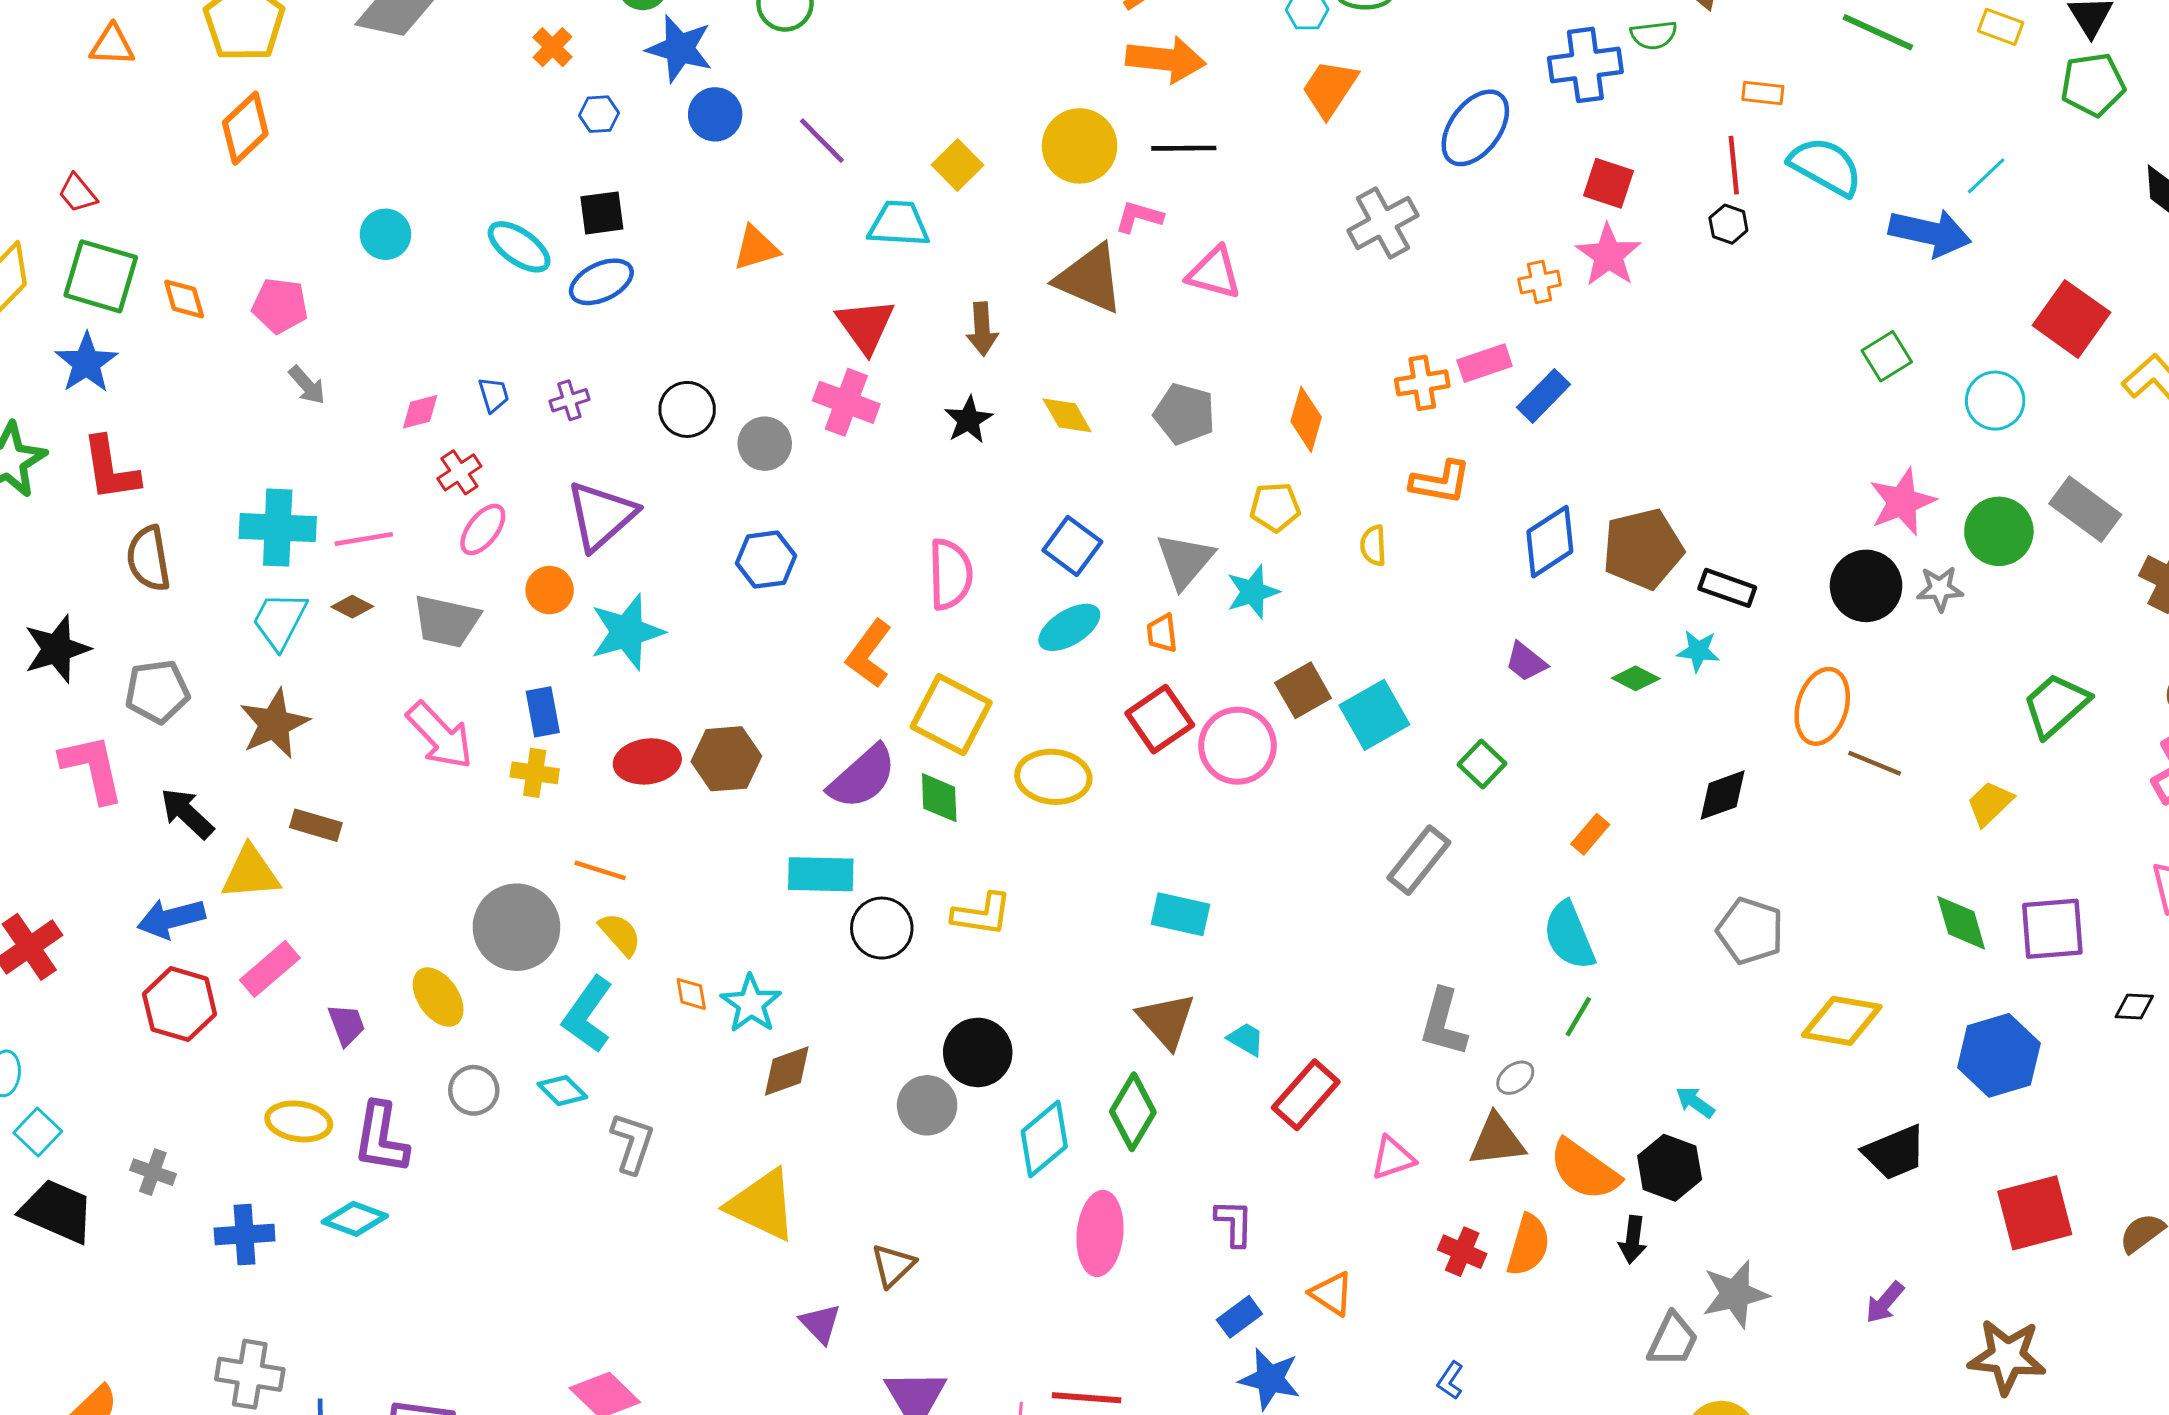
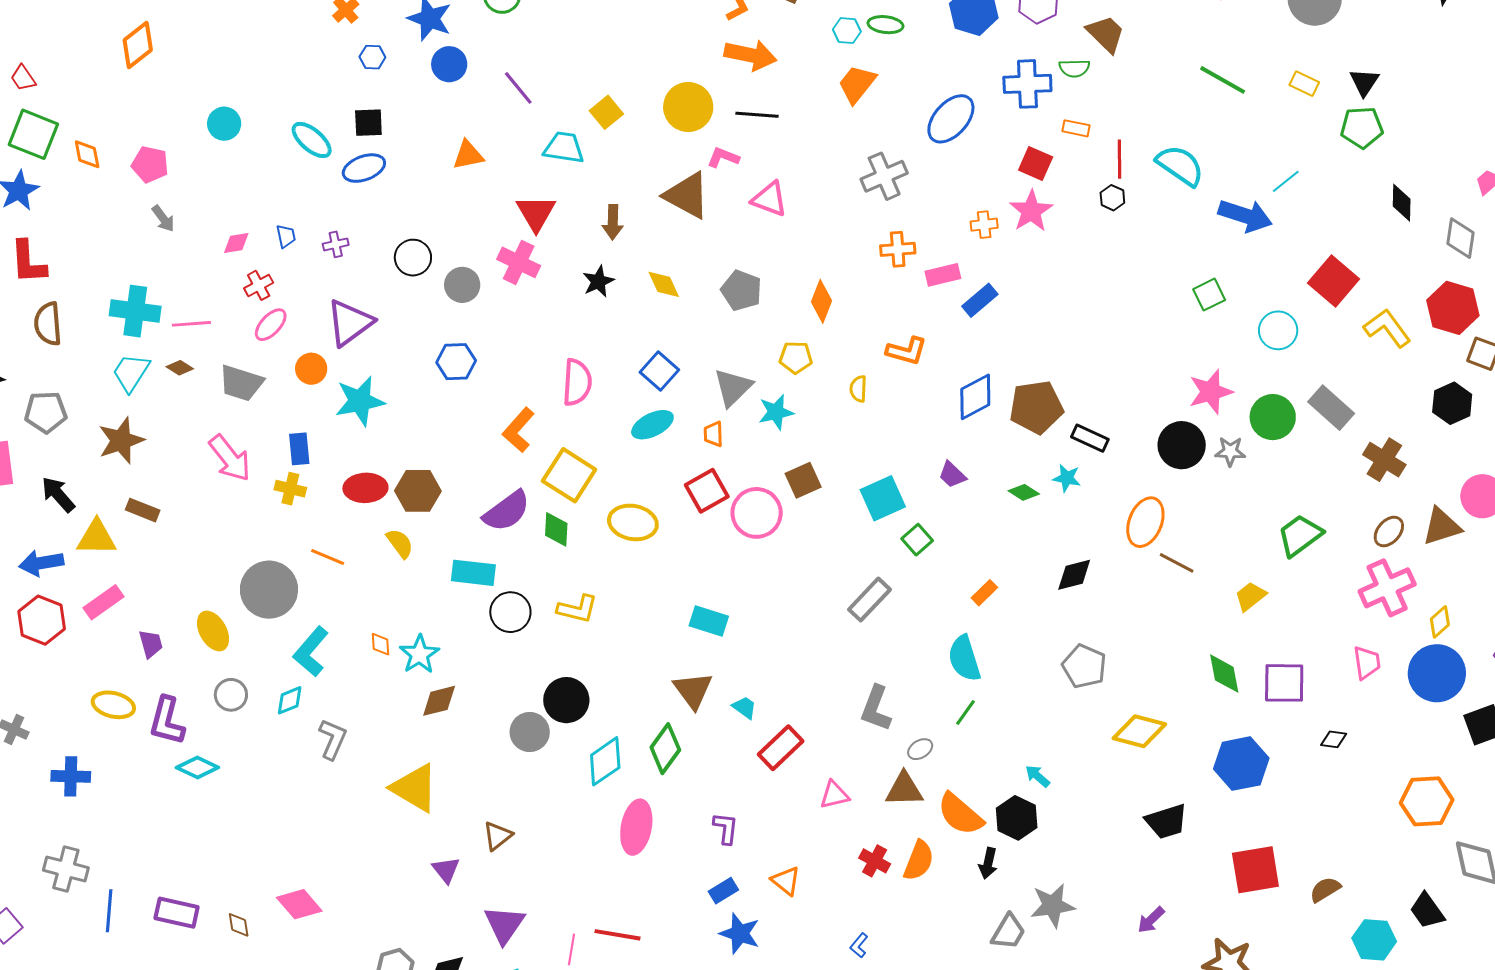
orange rectangle: (1763, 93) -> (1076, 128), moved
orange cross: (1422, 383) -> (898, 249), moved
cyan square: (1374, 715) -> (883, 498), moved
yellow semicircle: (620, 934) -> (400, 543), moved
cyan diamond: (562, 1091) -> (290, 700), turned -72
cyan diamond: (355, 1219) -> (197, 768), moved

